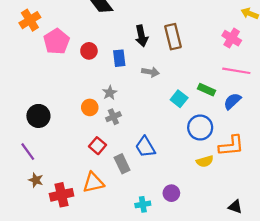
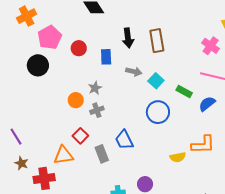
cyan square: (179, 99) -> (156, 81), moved
black circle: (38, 116) -> (38, 65), moved
blue circle: (200, 128) -> (158, 112), moved
orange triangle: (93, 183) -> (63, 155), moved

